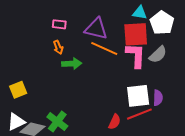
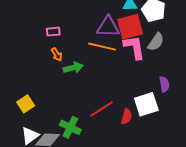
purple triangle: (96, 29) -> (108, 27), moved
white square: (138, 96) -> (146, 104), moved
red line: (139, 114) -> (102, 109), moved

